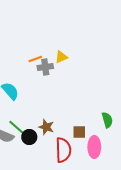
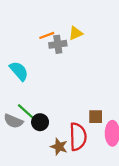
brown star: (46, 127) -> (59, 147), moved

